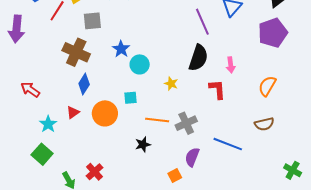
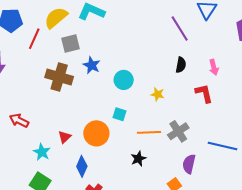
blue star: (121, 49) -> (92, 65), moved
black semicircle: (198, 58) -> (181, 65), size x0.6
blue diamond: (84, 84) -> (82, 166), moved
cyan square: (130, 98) -> (119, 114), turned 32

